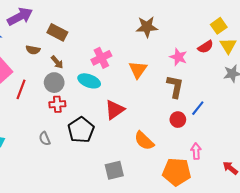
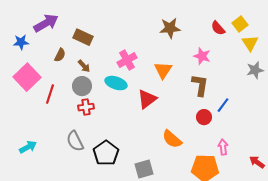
red semicircle: (206, 47) -> (218, 28), moved, turned 84
brown semicircle: (33, 50) -> (60, 55), turned -72
red triangle: (115, 110) -> (147, 99), moved
black pentagon: (81, 130) -> (106, 153), moved
gray semicircle: (45, 139) -> (75, 141), size x1.5

